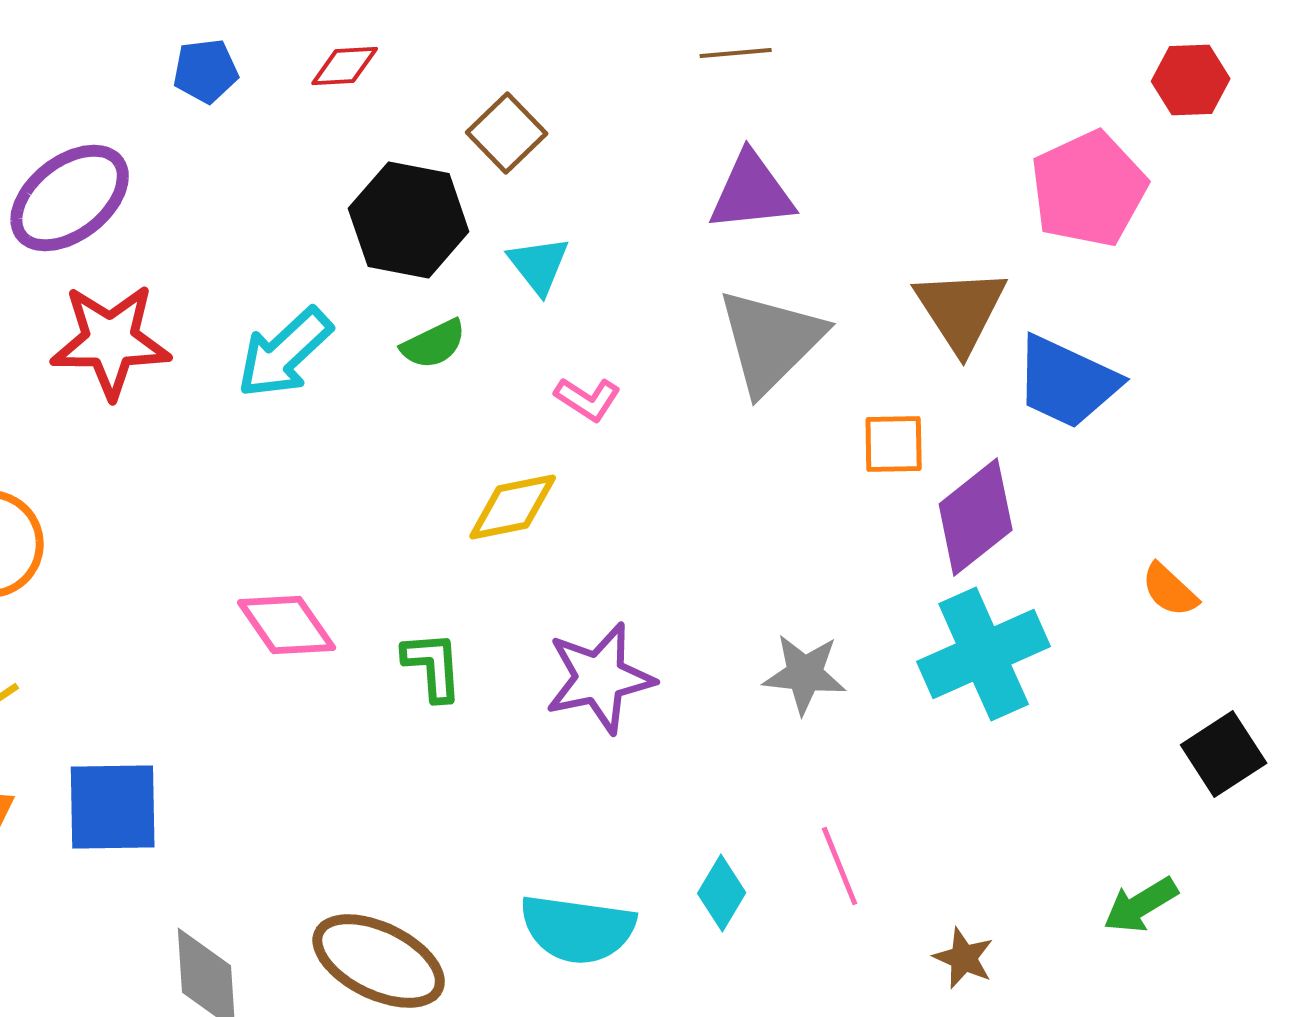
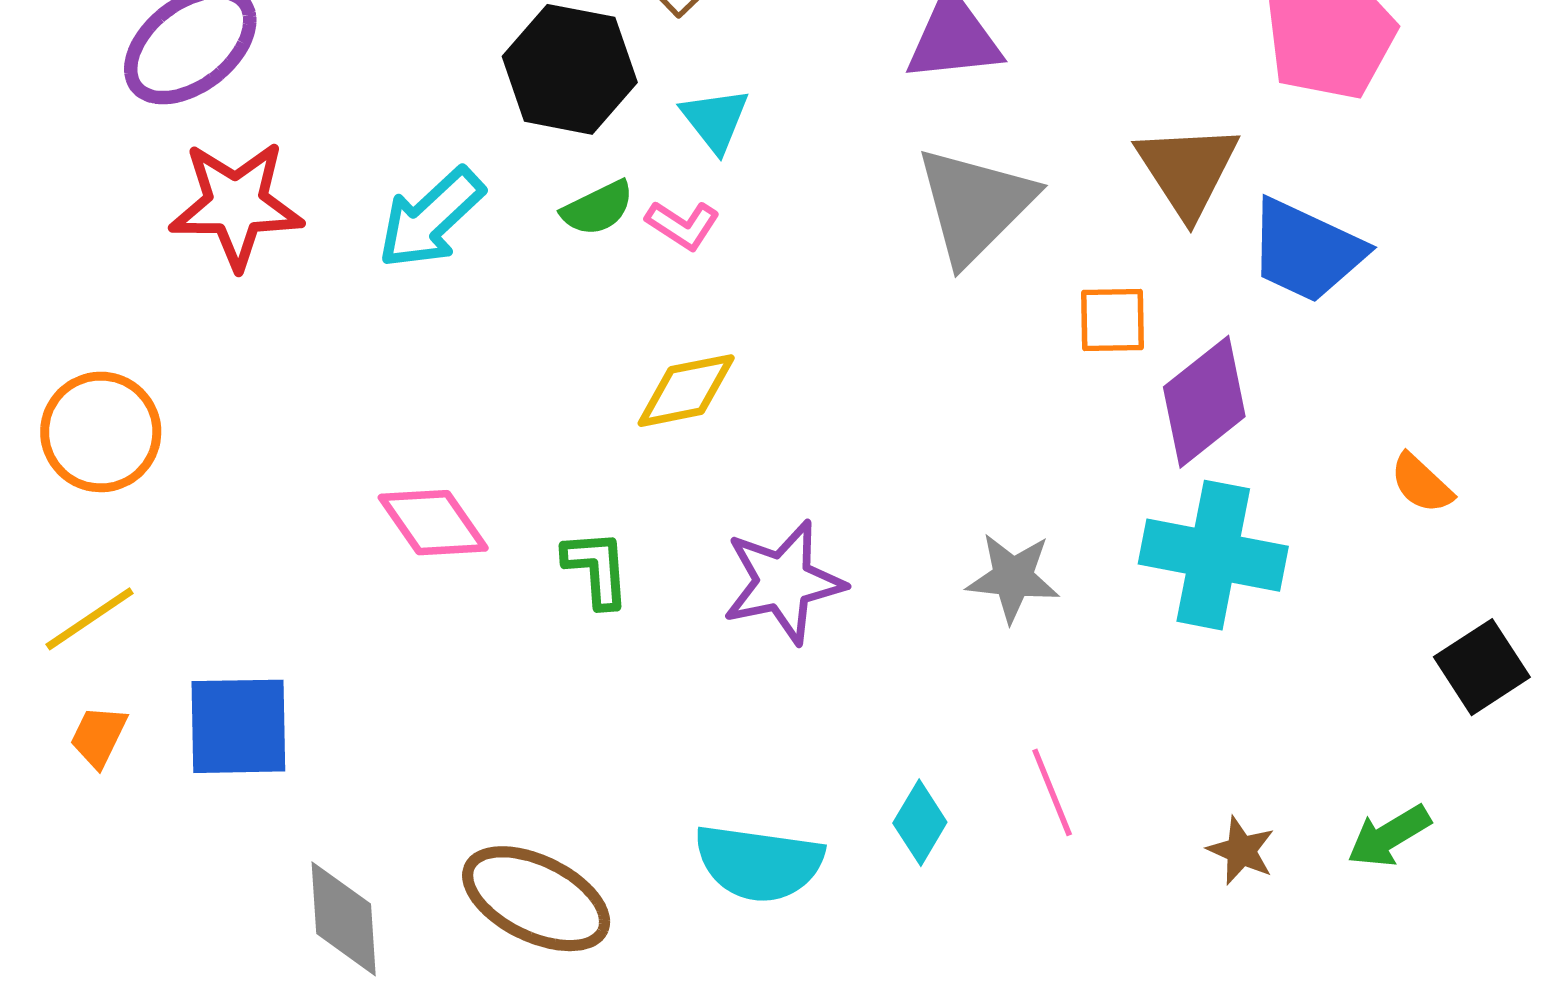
pink L-shape: (588, 399) -> (683, 225), moved
cyan cross: (984, 654) -> (1213, 555), turned 35
brown star: (964, 958) -> (1241, 851), moved

